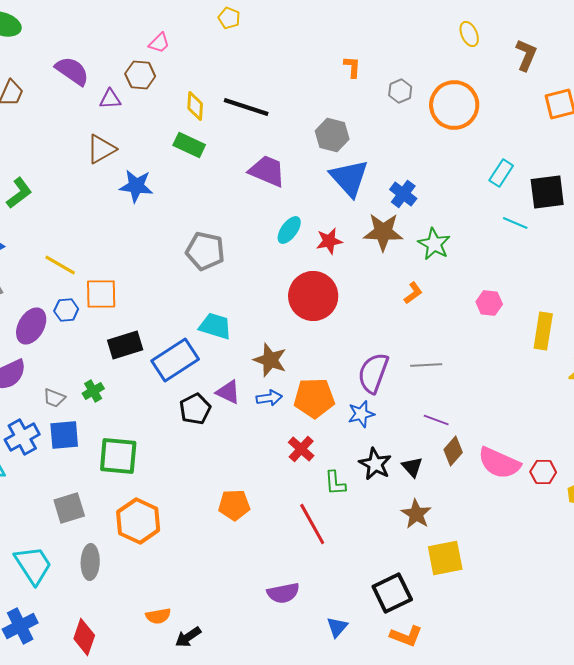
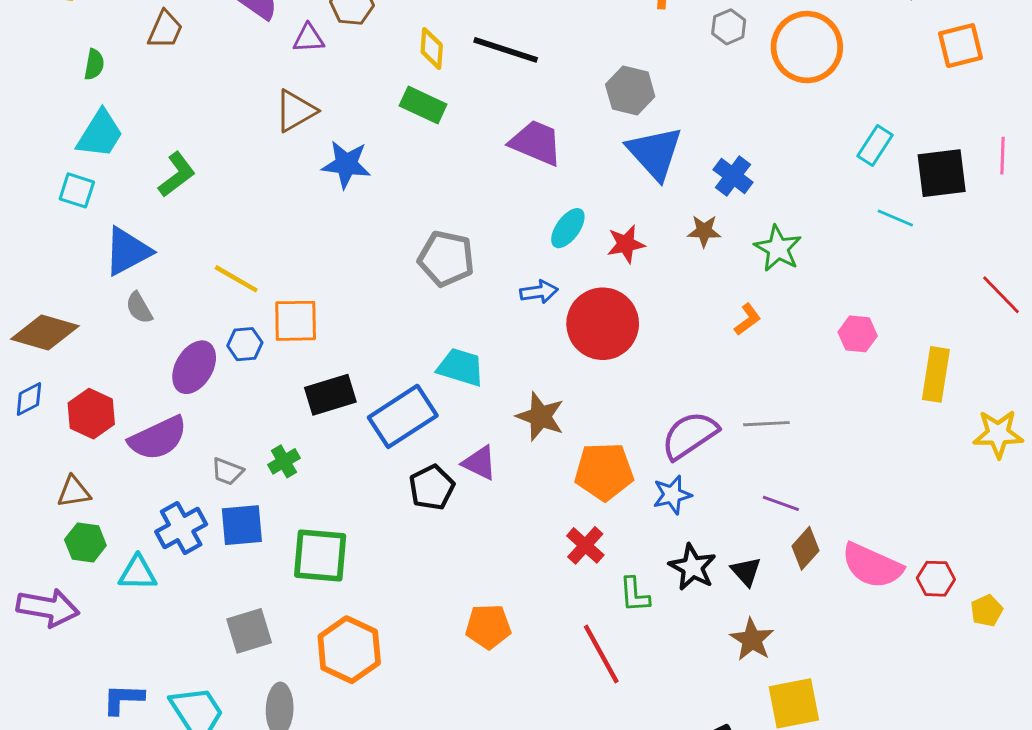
brown star: (383, 232) -> (704, 231), size x0.6
purple semicircle: (373, 373) -> (690, 435), turned 36
blue arrow: (269, 398) -> (539, 292), moved

